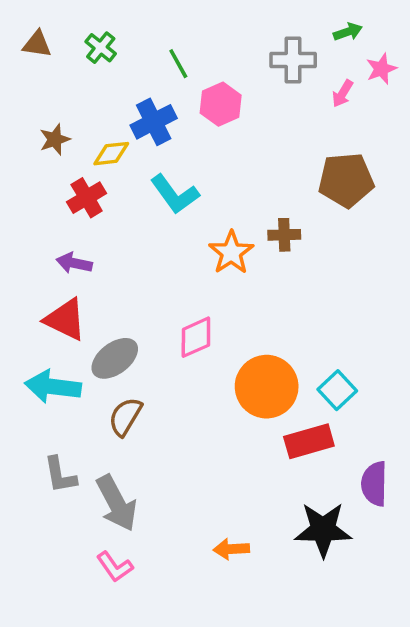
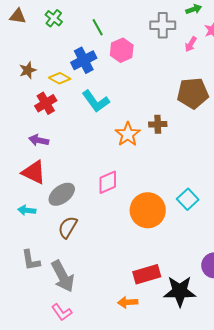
yellow diamond: (111, 154) -> (60, 78), turned 35
cyan arrow: (53, 387) -> (27, 210), size x0.6
cyan square: (337, 390) -> (188, 199), moved
red rectangle: (309, 441) -> (147, 274), moved

